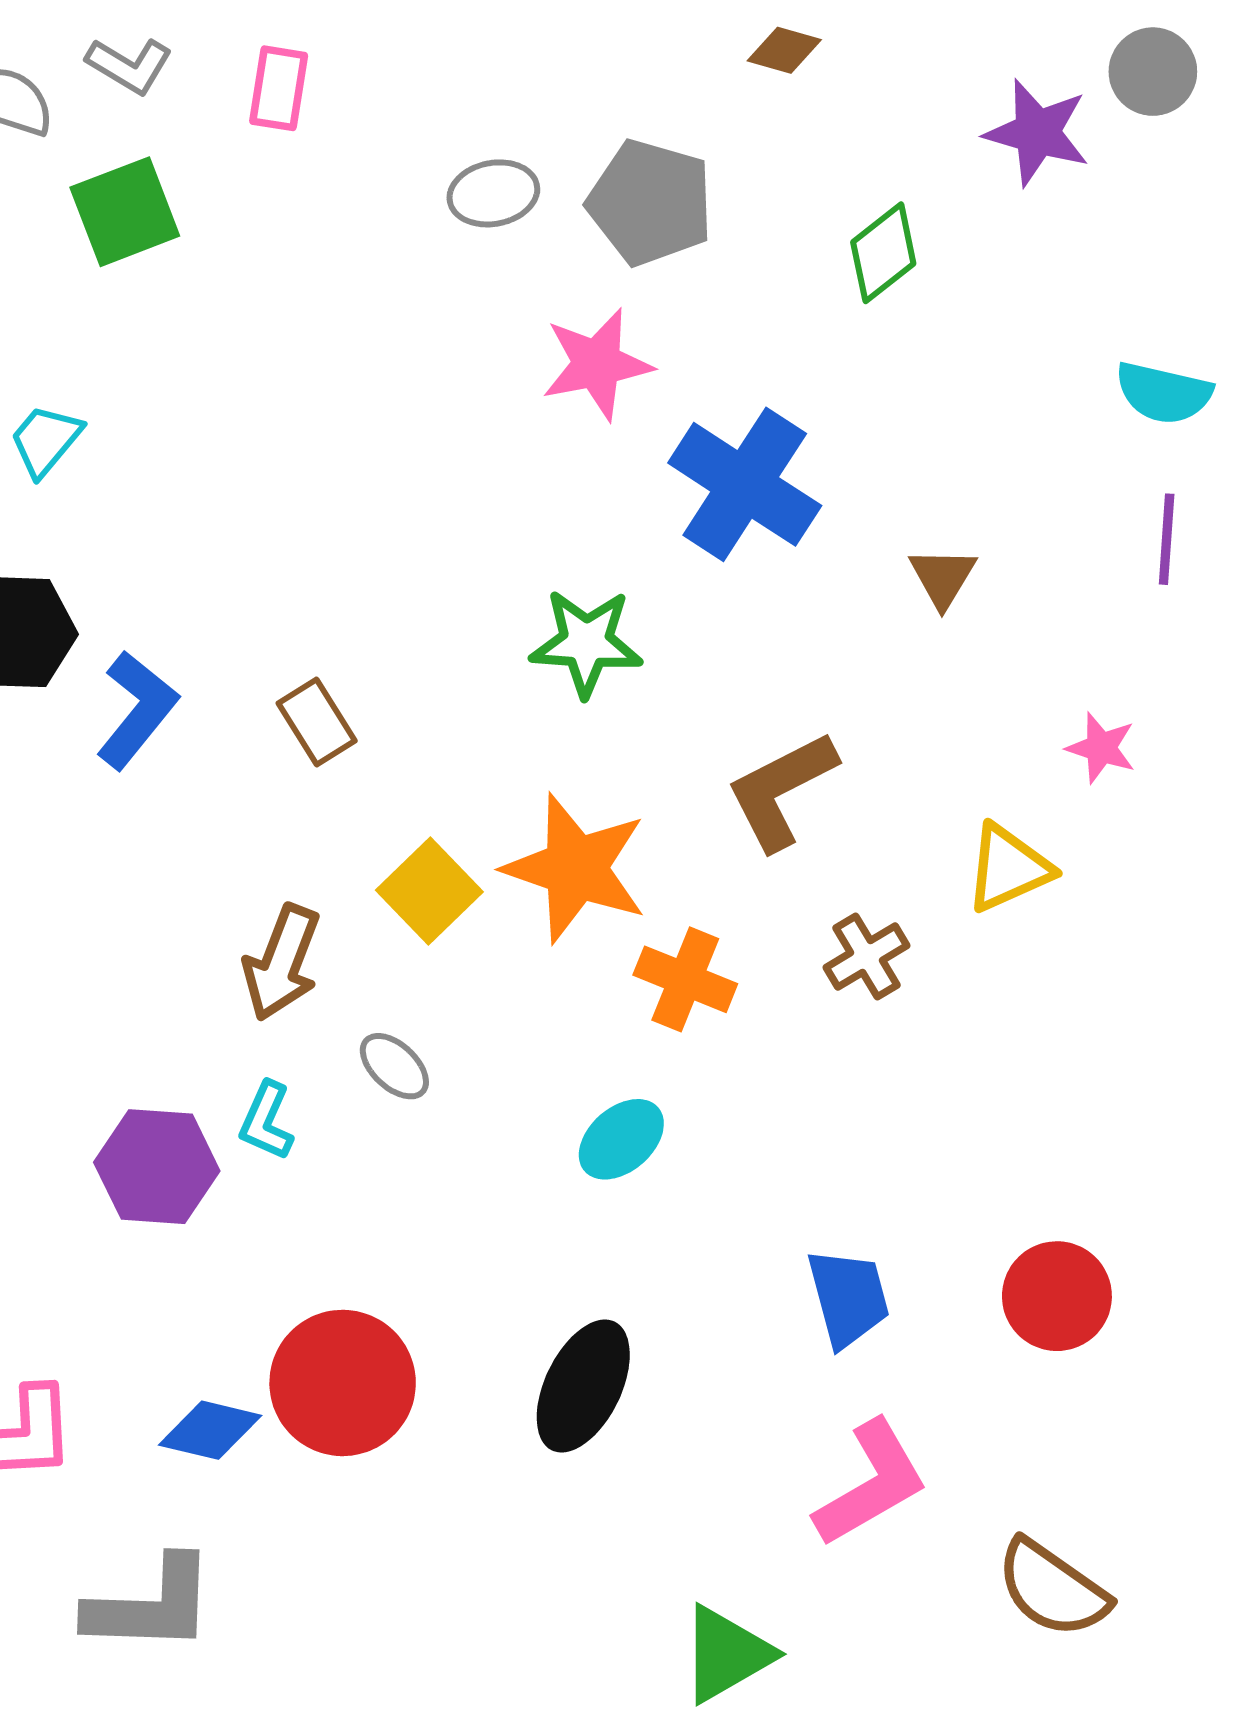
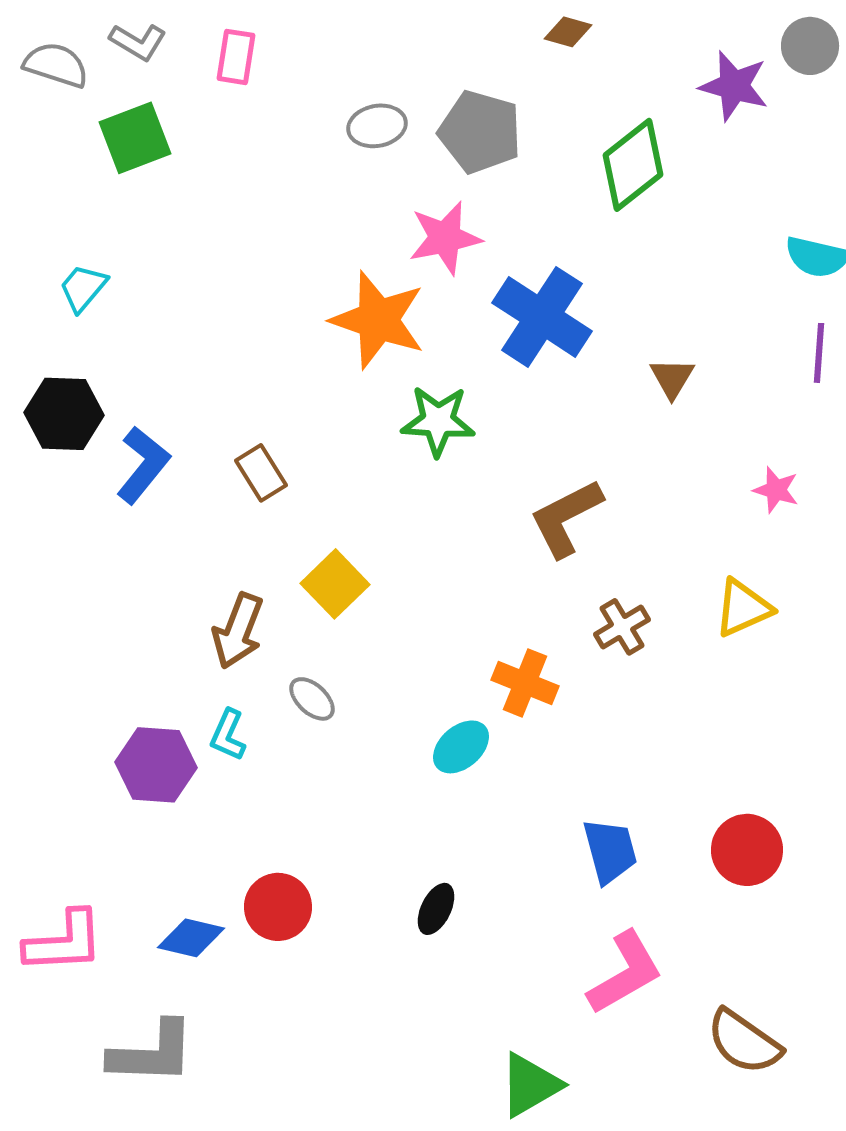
green diamond: (883, 253) -> (633, 165), size x1.4
orange star: (576, 868) -> (378, 320), moved
yellow triangle: (1008, 868) -> (743, 608), moved
orange cross: (685, 979) -> (525, 683), moved
red circle: (343, 1383) -> (278, 907), size x0.7
black ellipse: (583, 1386) -> (436, 909), size x0.6

